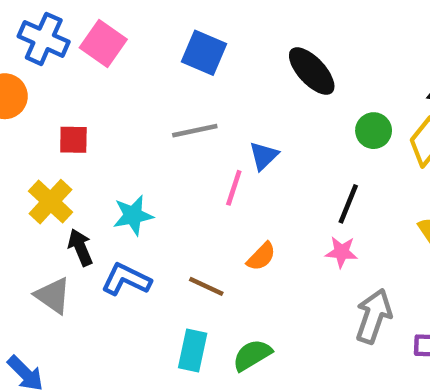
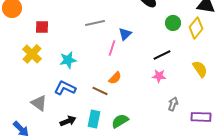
black line: (348, 204) -> (162, 55), turned 42
black arrow: (80, 247) -> (68, 121), moved, turned 91
orange semicircle: (261, 257) -> (115, 78), moved
gray triangle: (53, 296) -> (39, 103), moved
gray arrow: (374, 316) -> (173, 104), size x0.6

